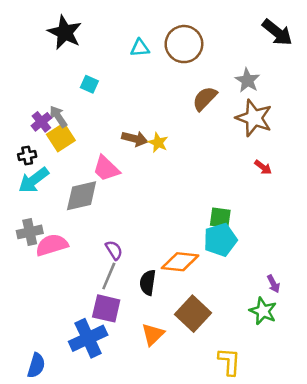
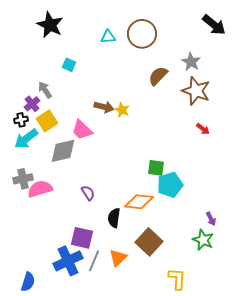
purple cross: (41, 122) -> (32, 104), moved
yellow square: (61, 137) -> (47, 121), moved
green square: (220, 218) -> (156, 168), moved
gray line: (109, 276) -> (94, 261), moved

